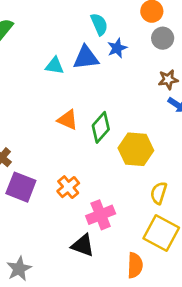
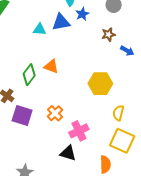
brown star: (168, 80) -> (108, 35), moved
green diamond: (101, 127) -> (29, 75), moved

